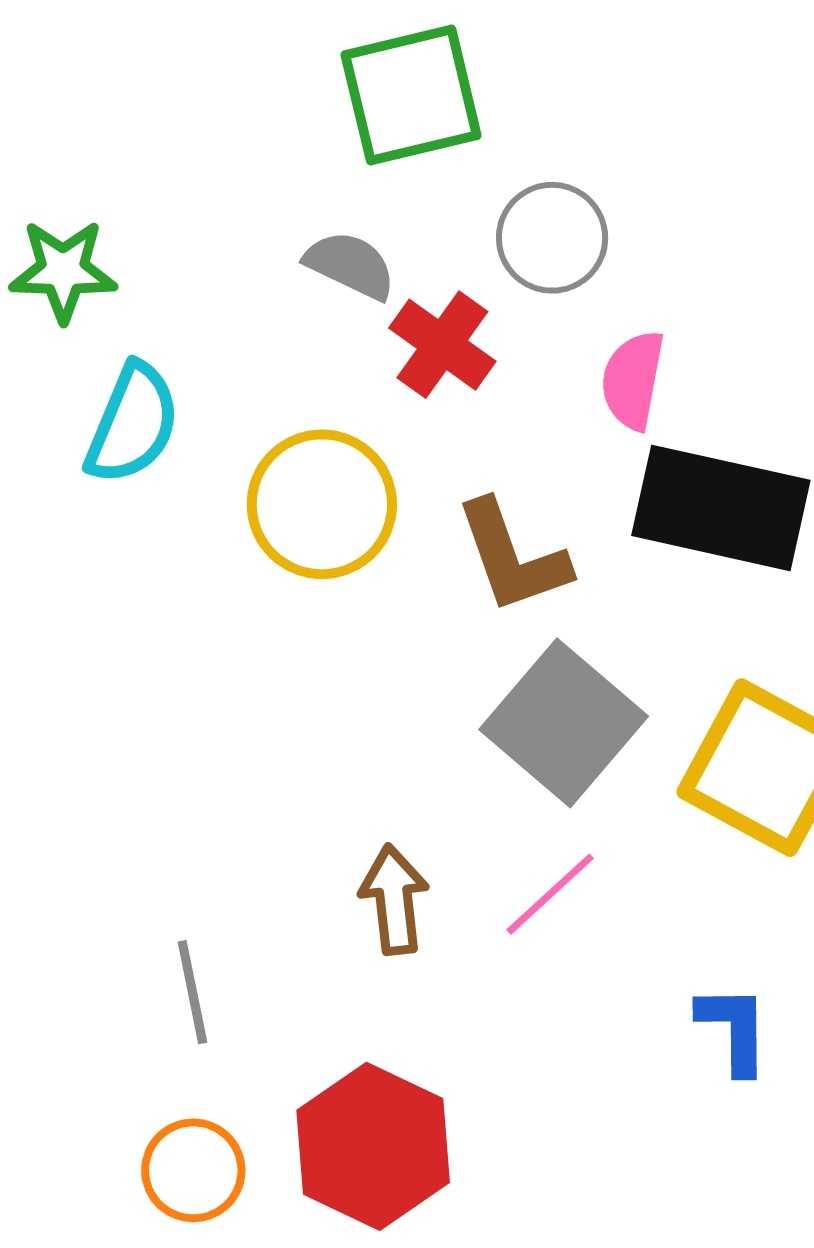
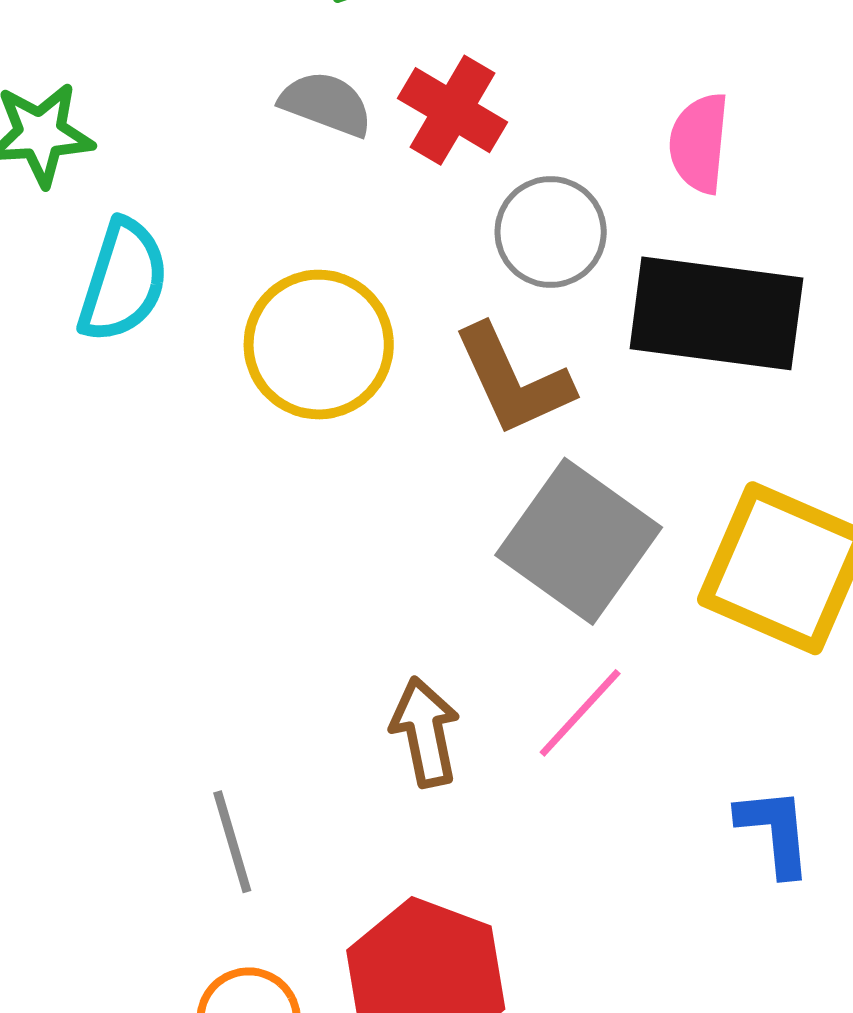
gray circle: (552, 238) -> (551, 232), moved
red cross: (442, 345) -> (453, 110), moved
pink semicircle: (633, 380) -> (699, 143), moved

